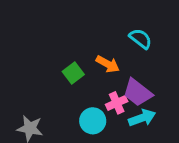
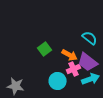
cyan semicircle: (141, 39) -> (90, 38), moved
orange arrow: (108, 64) -> (70, 55), moved

